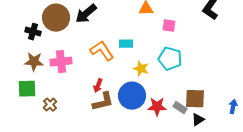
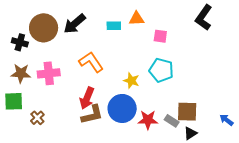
cyan rectangle: (126, 44) -> (114, 26), moved
red arrow: (98, 86) -> (87, 98), size x1.5
blue arrow: (233, 107) -> (226, 120), turned -64

